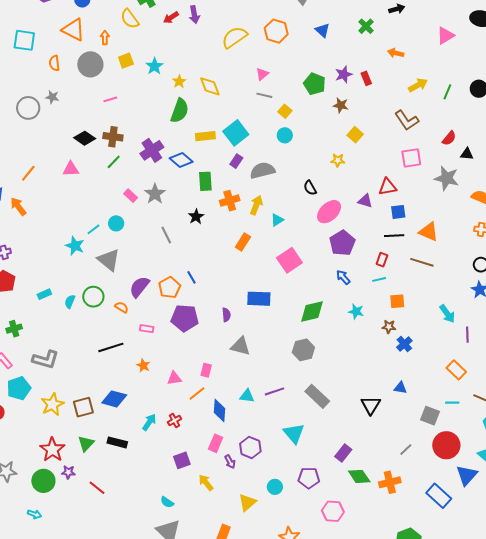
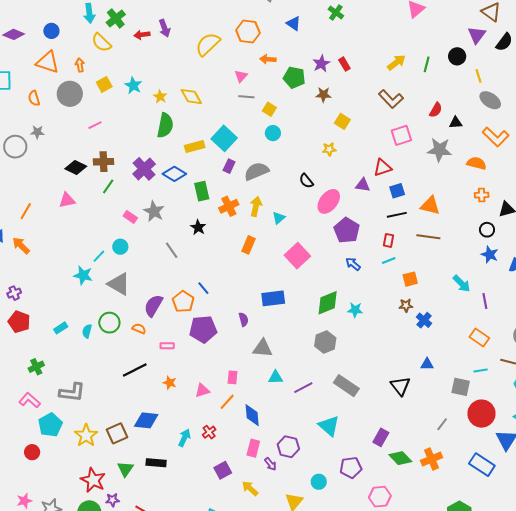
red arrow: (171, 18) -> (142, 35), turned 35
orange arrow: (396, 53) -> (268, 59), moved
cyan star: (356, 312) -> (355, 310), moved
cyan triangle: (247, 396) -> (276, 377), moved

